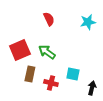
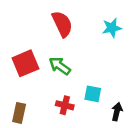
red semicircle: (49, 19) -> (62, 24), size x1.5
brown rectangle: (30, 74) -> (19, 113), moved

